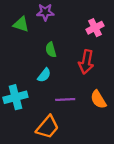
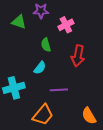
pink cross: (95, 28) -> (66, 25), moved
orange semicircle: (98, 99) -> (89, 116), moved

